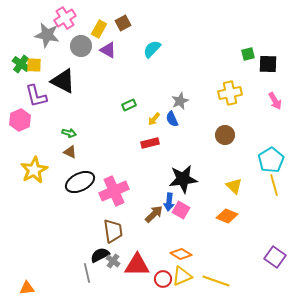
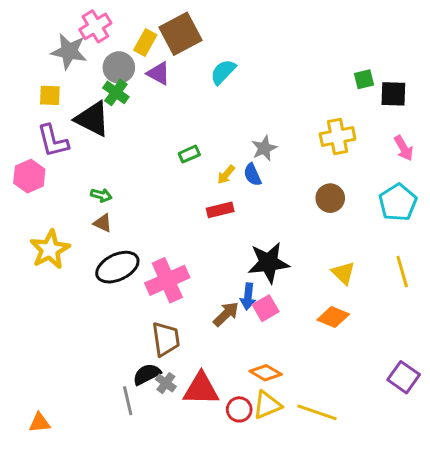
brown square: (123, 23) -> (181, 34), size x1.8
green cross: (21, 64) -> (116, 92), moved
cyan pentagon: (271, 160) -> (398, 203), moved
pink square: (181, 210) -> (266, 308), turned 30

